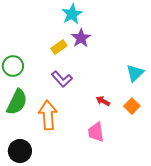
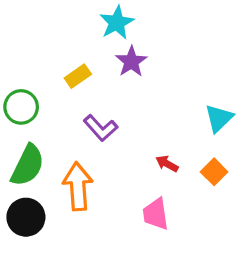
yellow rectangle: (59, 47) -> (78, 76), moved
black circle: (20, 151) -> (26, 217), moved

